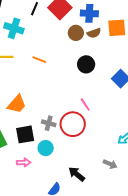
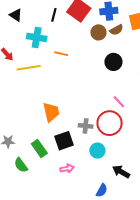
orange line: (39, 60) -> (61, 54), moved
orange trapezoid: (17, 104) -> (51, 112), turned -45
cyan circle: (46, 148) -> (97, 151), moved

